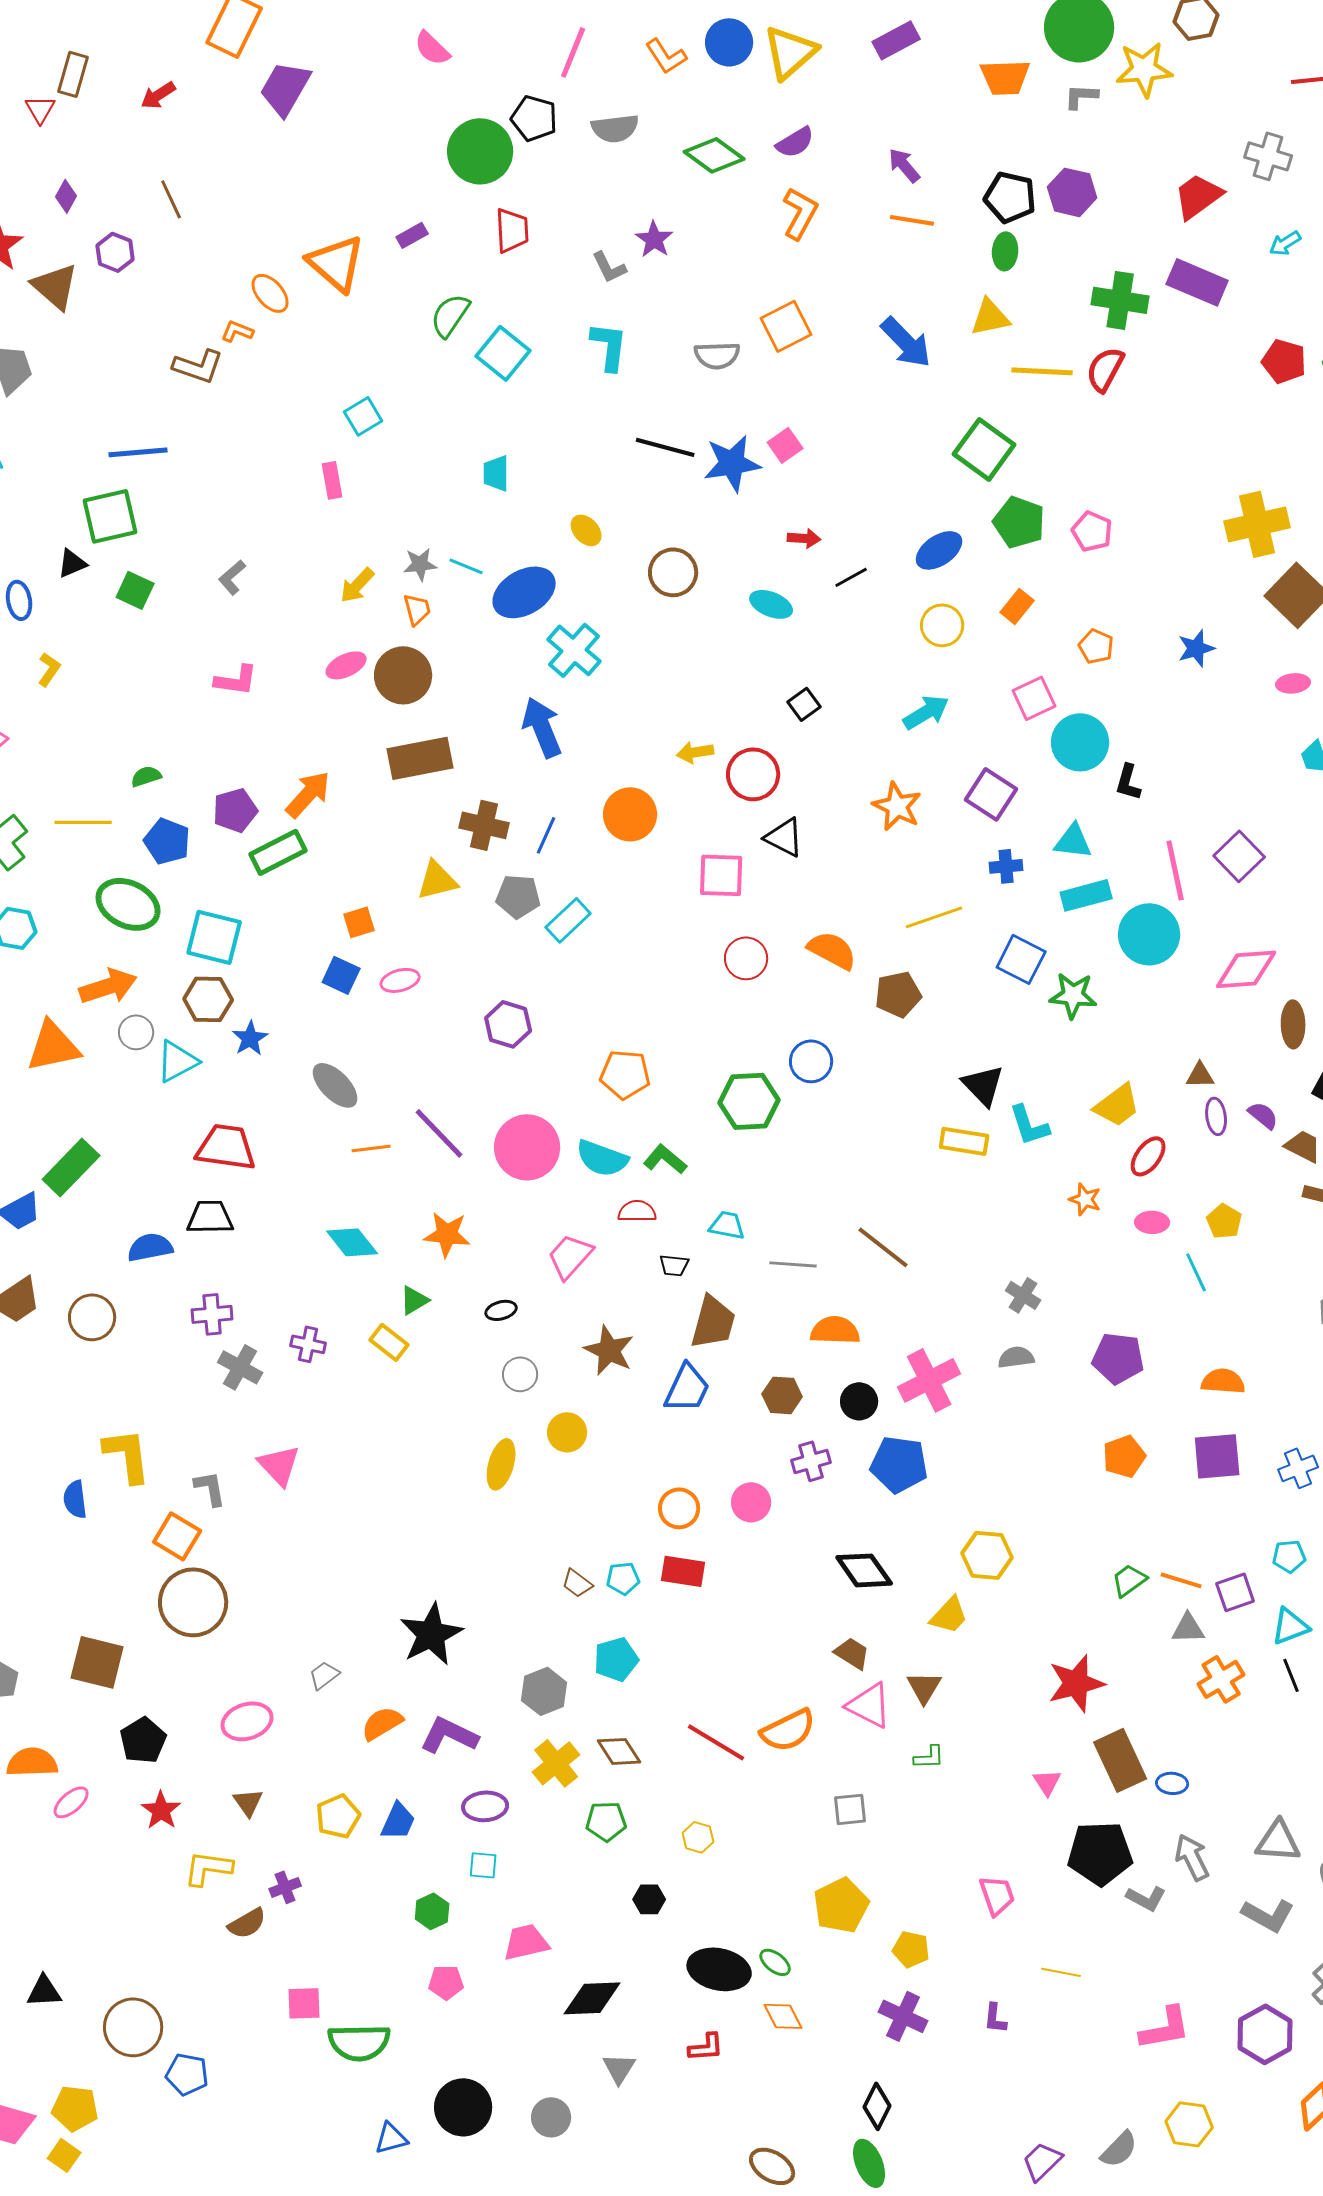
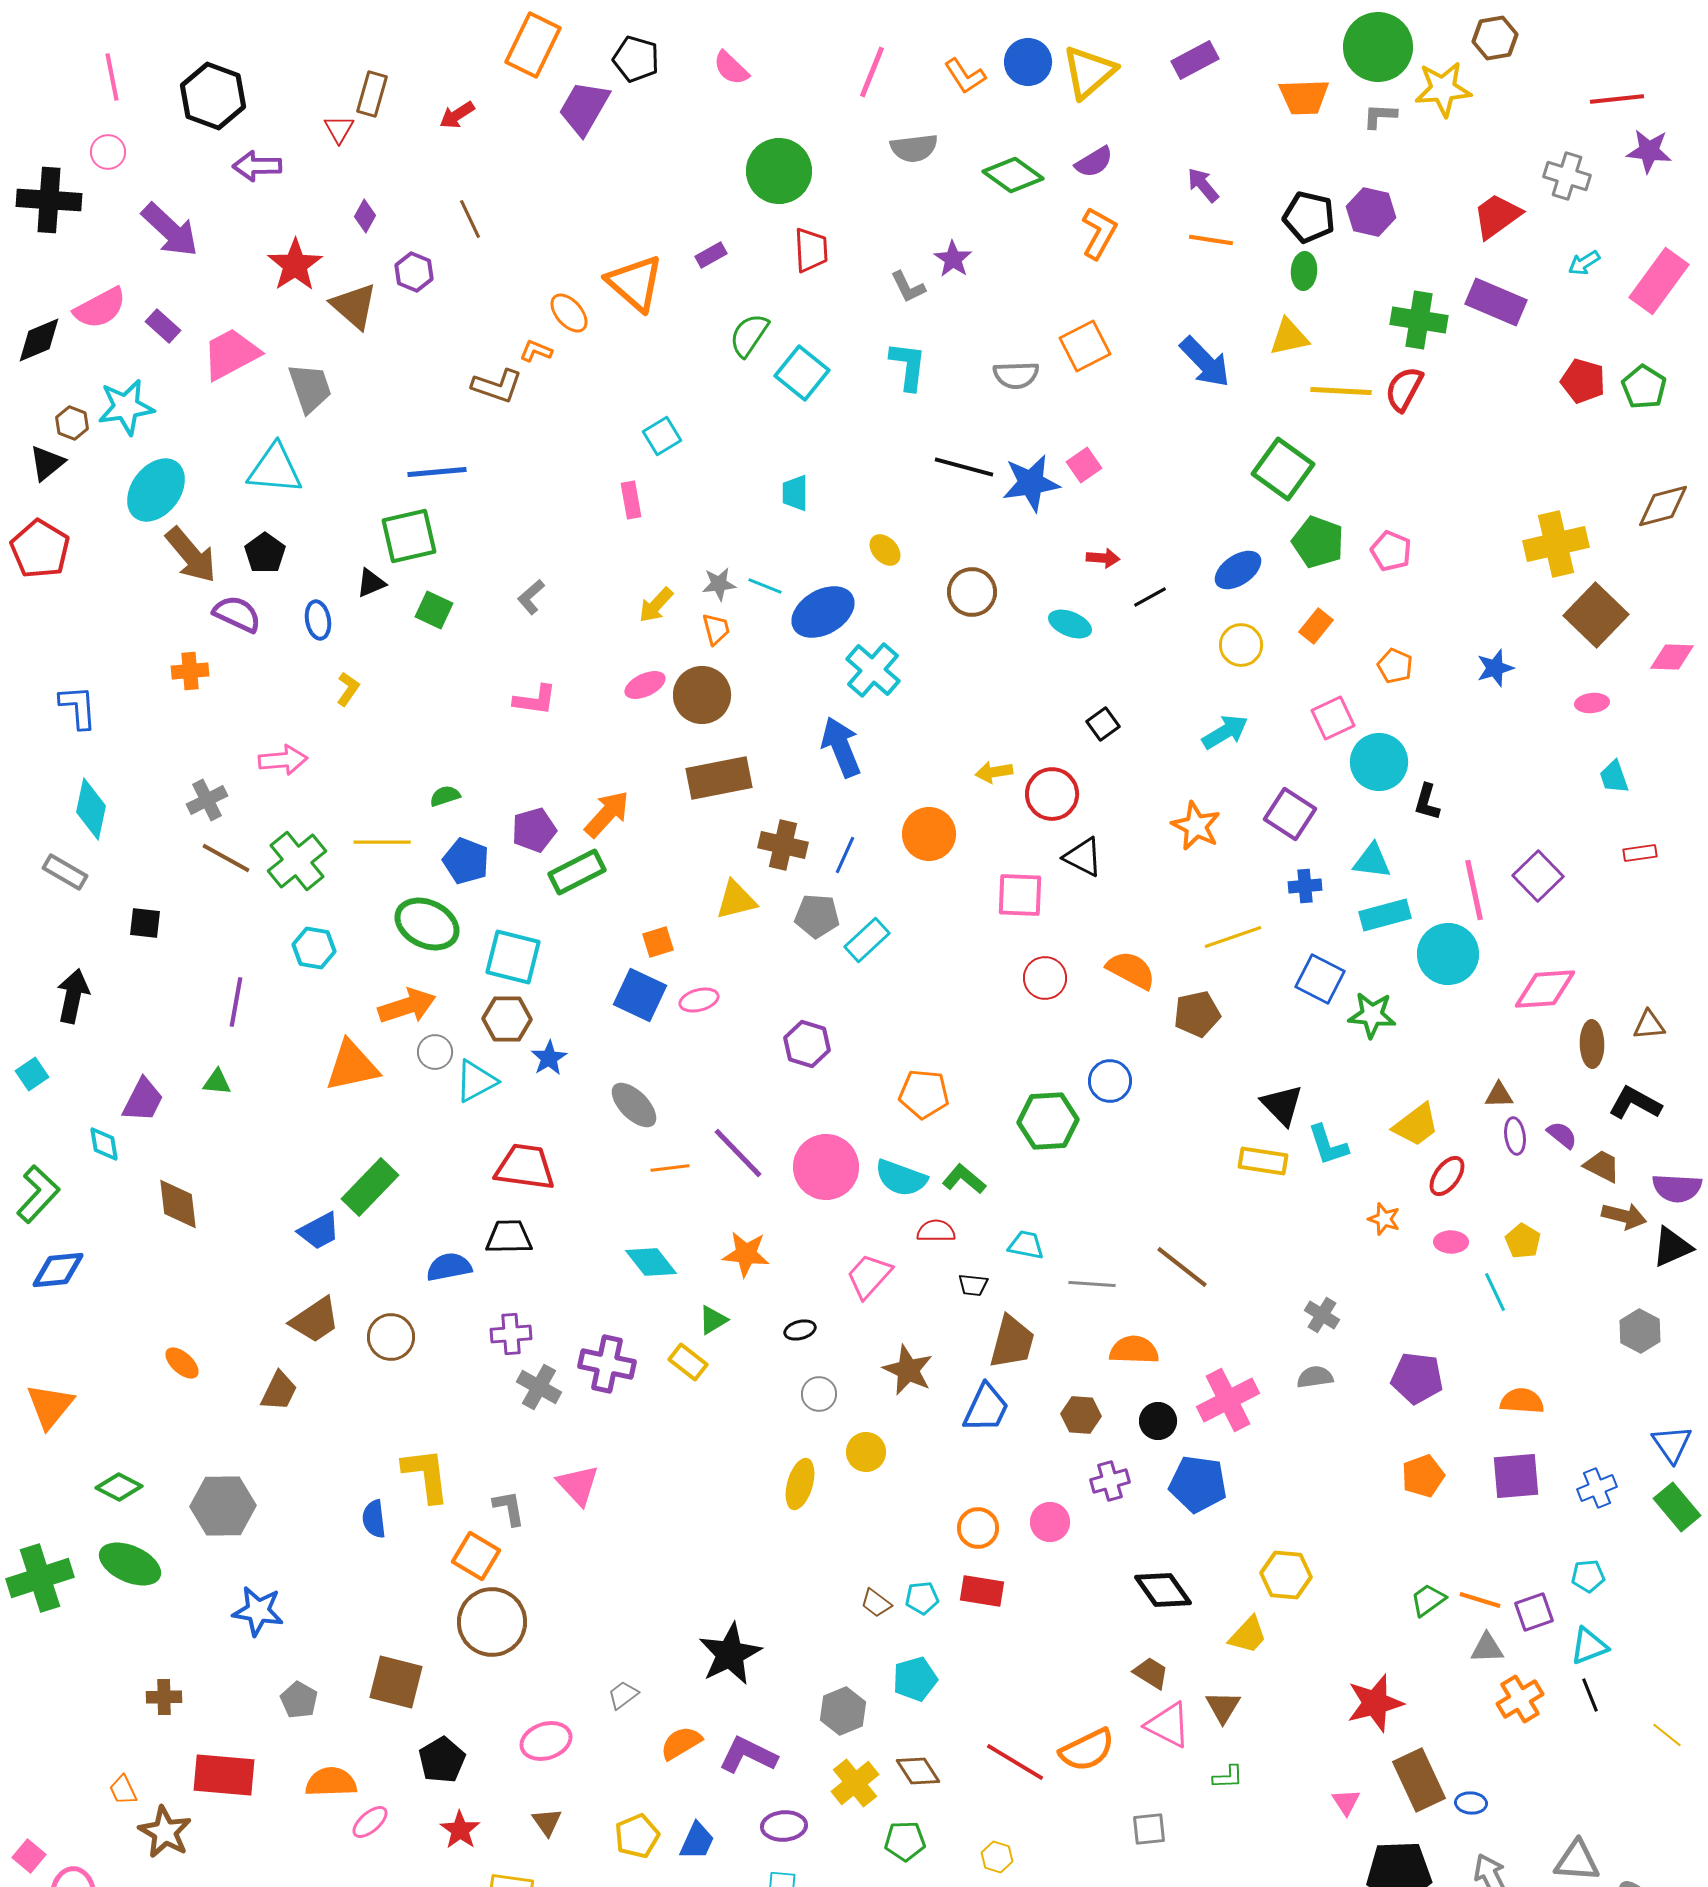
black pentagon: (534, 118) -> (636, 59), moved
blue square: (341, 975) -> (640, 995), size x1.4
purple cross: (308, 1344) -> (607, 1364), size x1.6

